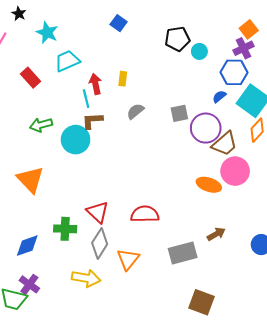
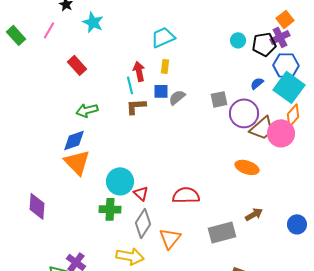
blue square: (119, 23) -> (161, 91), moved, turned -35
black pentagon: (177, 39) -> (264, 44), moved
cyan trapezoid: (67, 61) -> (163, 37), moved
blue hexagon: (234, 72) -> (286, 65), moved
cyan circle: (76, 140) -> (120, 181), moved
pink circle: (235, 171) -> (281, 133), moved
red triangle: (98, 212) -> (141, 193), size x0.7
blue diamond: (27, 246) -> (74, 140), moved

